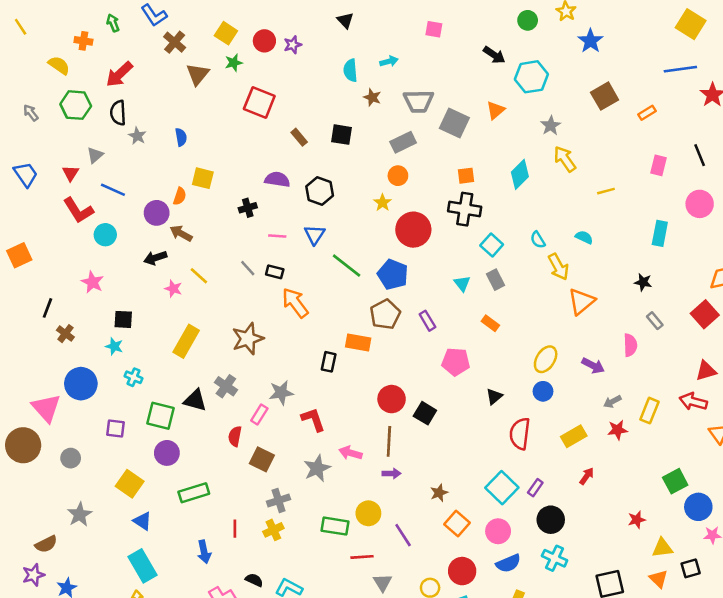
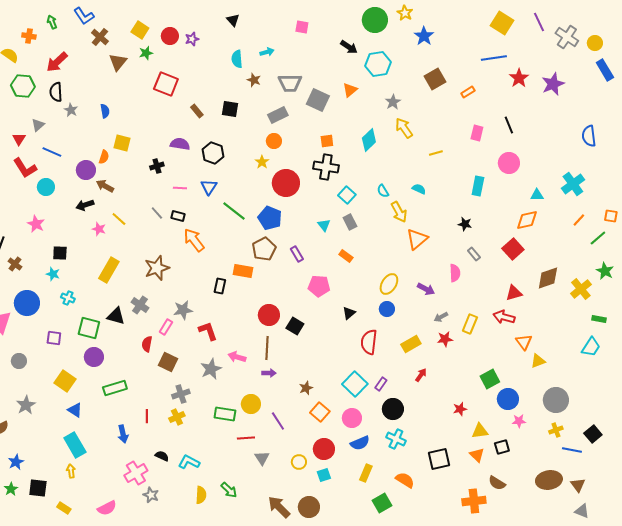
green circle: (528, 20) -> (375, 20), size x1.6

